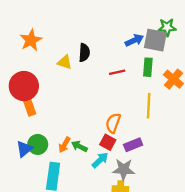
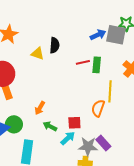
green rectangle: (148, 67) -> (97, 65), moved
orange semicircle: (113, 123) -> (98, 108), moved
red square: (108, 142) -> (74, 123), turned -32
orange arrow: (64, 145) -> (40, 108), moved
purple rectangle: (133, 145) -> (103, 143), moved, turned 70

